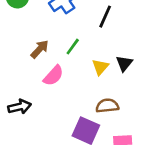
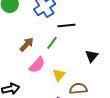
black line: (105, 17) -> (66, 26), moved, turned 60
yellow triangle: (100, 67) -> (59, 75), moved

